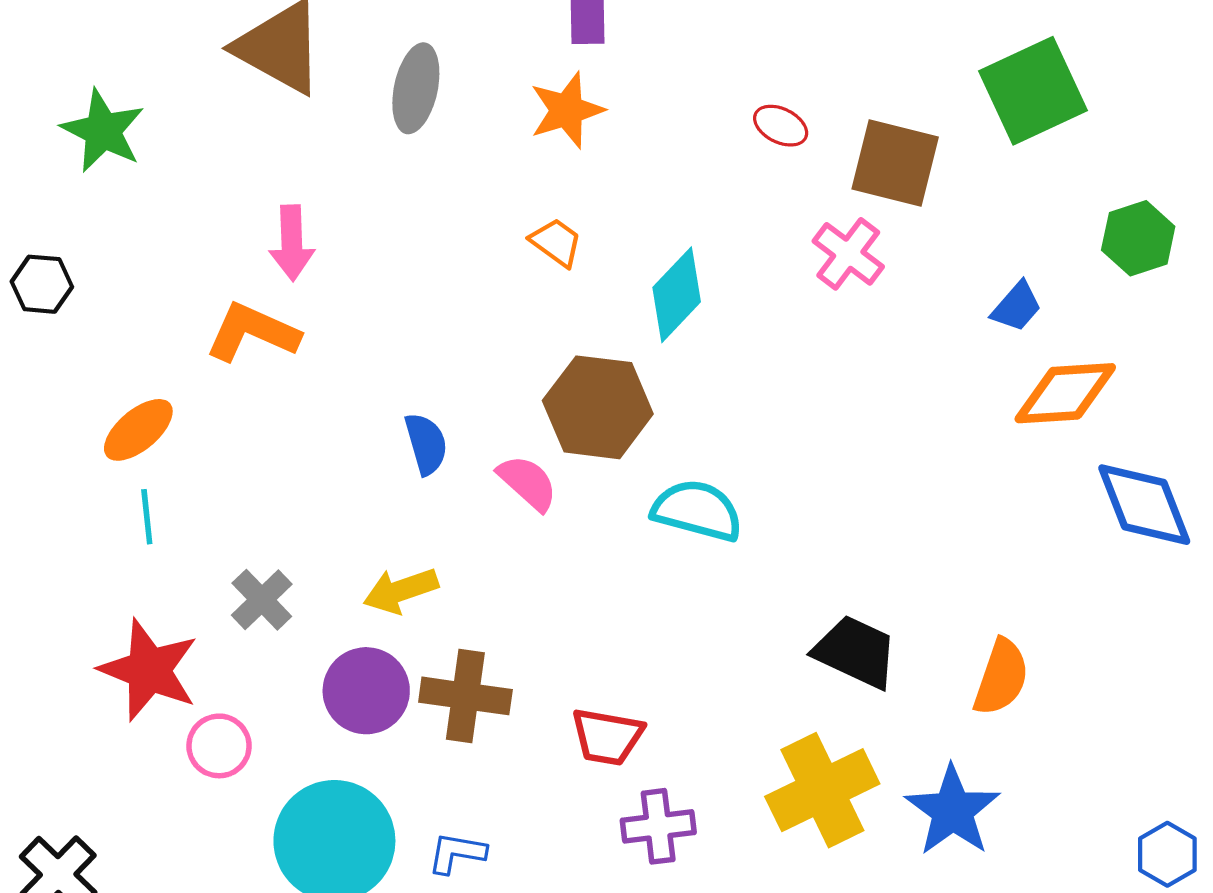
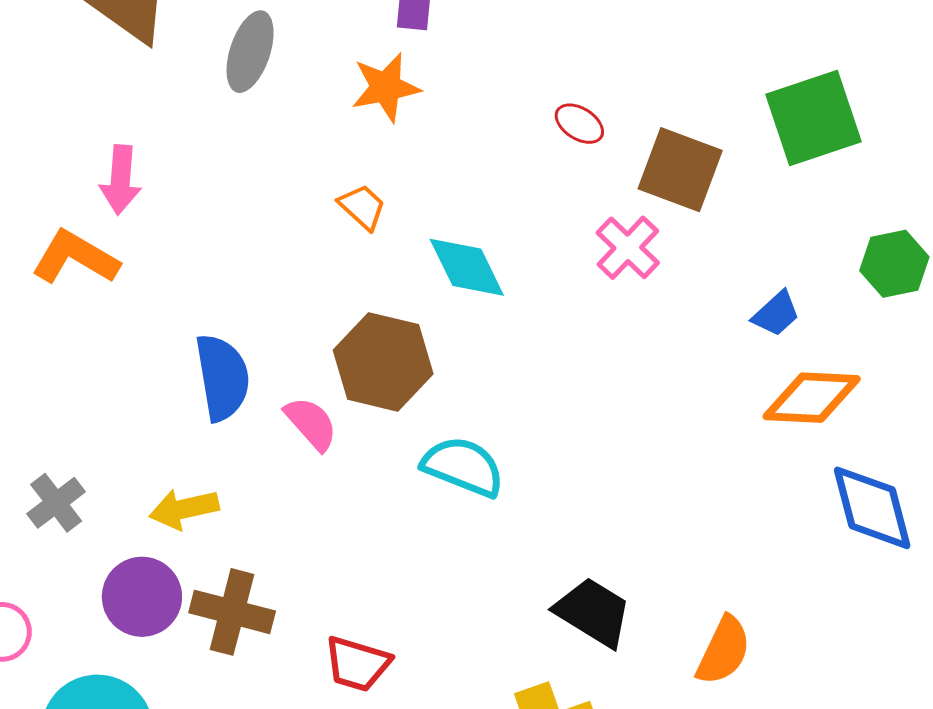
cyan diamond: (677, 295) -> (467, 267), turned -76
blue semicircle: (426, 444) -> (222, 377), size x1.5

